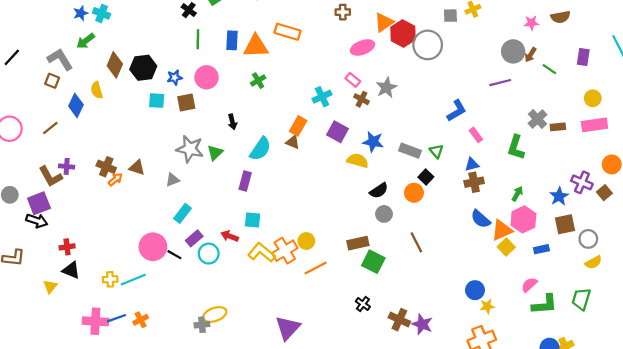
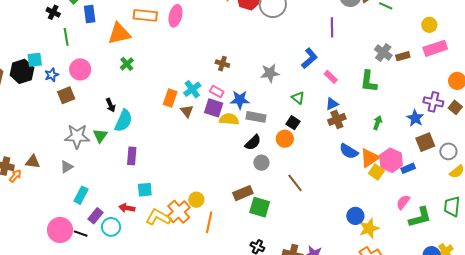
blue rectangle: (232, 40) -> (90, 14), moved
pink ellipse: (363, 47) -> (175, 16), moved, turned -45
pink rectangle: (353, 80) -> (217, 91), moved
purple line: (500, 83) -> (332, 27), moved, turned -66
gray star: (386, 88) -> (270, 73), moved, turned 30
cyan cross: (322, 97) -> (192, 89), moved
cyan square: (157, 101) -> (35, 60), moved
purple square: (337, 132) -> (214, 108), moved
brown triangle: (293, 142) -> (187, 111), moved, turned 40
cyan semicircle: (260, 149) -> (124, 121), moved
gray rectangle: (410, 151) -> (256, 117), moved
pink hexagon: (523, 219) -> (391, 160), moved
orange line: (316, 268) -> (209, 222), turned -40
yellow star: (487, 306) -> (369, 228), size x1.5

